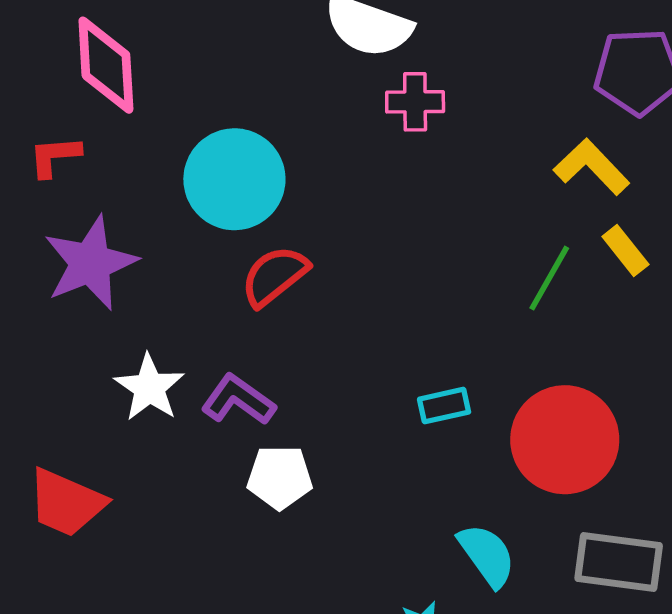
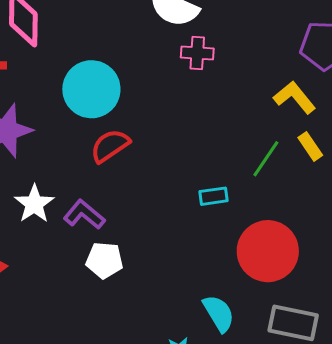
cyan rectangle: (444, 406) -> (214, 196), moved

